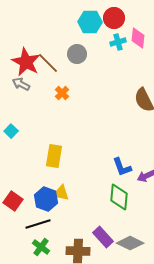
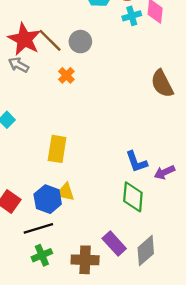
gray circle: (77, 54) -> (80, 42), moved
gray diamond: (130, 243) -> (146, 251), turned -68
green cross: (41, 247) -> (42, 255), turned 30

